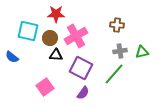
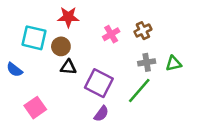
brown cross: (117, 25) -> (143, 31), turned -32
pink cross: (76, 36) -> (111, 34), moved, size x0.6
pink square: (45, 87) -> (35, 108), moved

